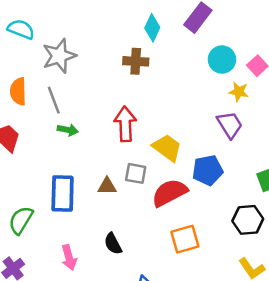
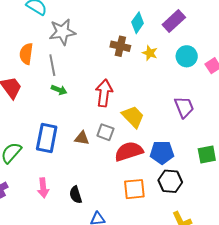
yellow star: (239, 92) -> (150, 53), moved
blue pentagon: (208, 170) -> (162, 152), moved
black hexagon: (248, 220) -> (170, 181), moved
black semicircle: (113, 244) -> (76, 195), moved

